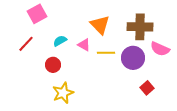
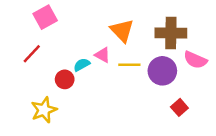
cyan semicircle: (60, 41) -> (82, 65), moved
yellow star: (63, 93) -> (44, 110), moved

